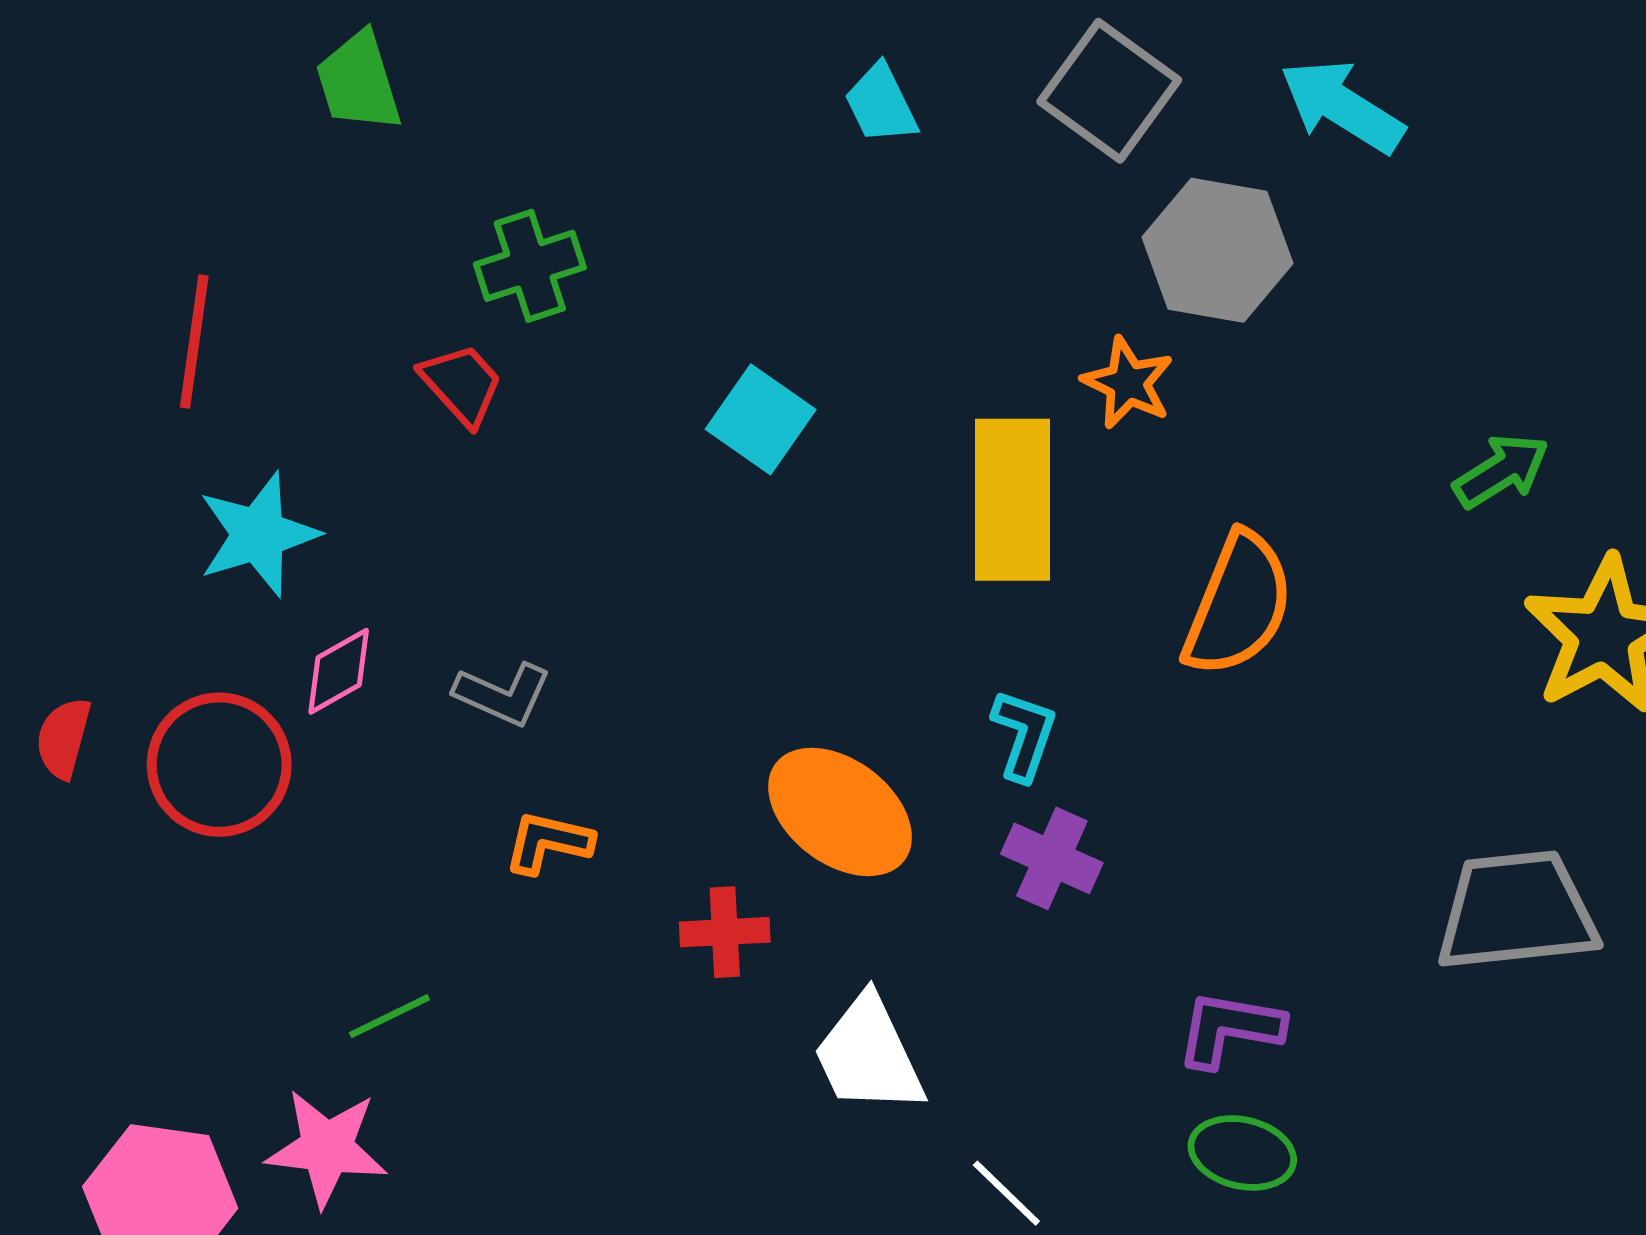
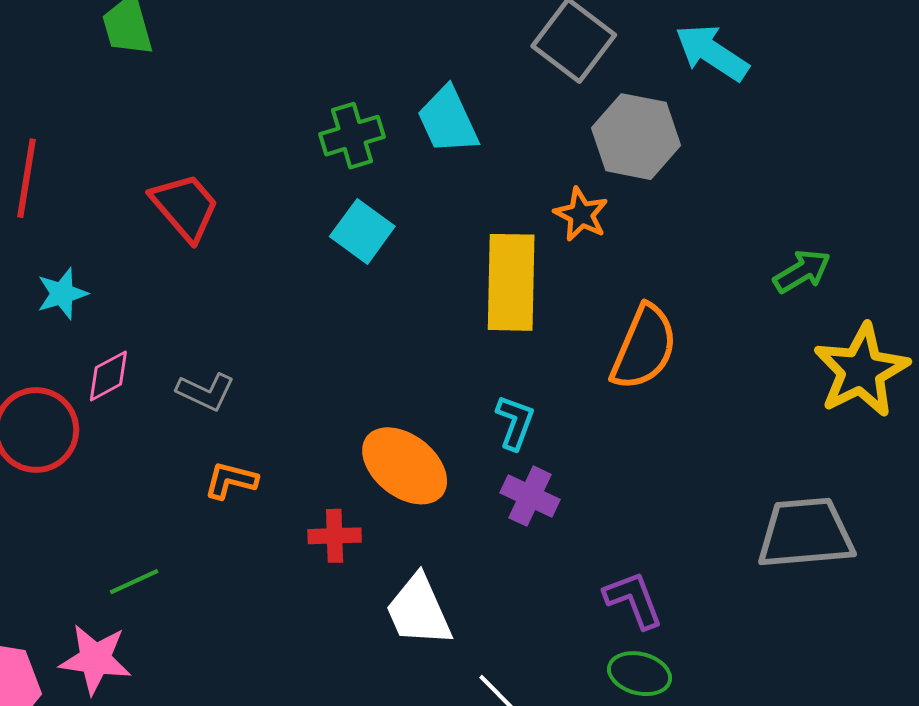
cyan trapezoid: (881, 104) -> (448, 120), moved, size x1.4
green cross: (530, 266) -> (352, 136), moved
red trapezoid: (462, 384) -> (185, 207), size x1.4
cyan star: (258, 534) -> (62, 294), size x0.7
purple L-shape: (1230, 1029) -> (633, 600), turned 58

